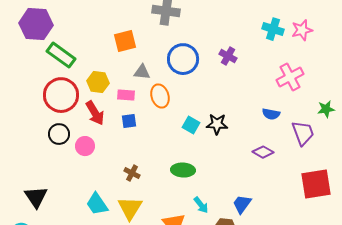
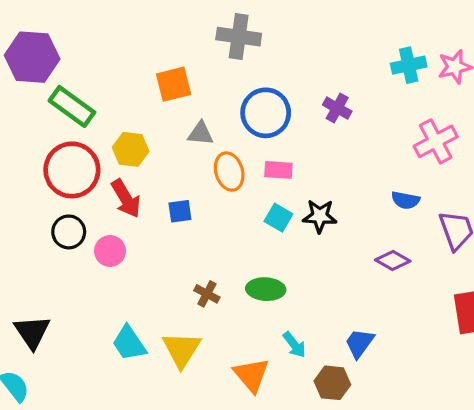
cyan cross: (273, 29) -> (409, 65), turned -30
pink rectangle: (126, 95) -> (278, 170), moved
brown cross: (132, 173) -> (207, 294), moved

